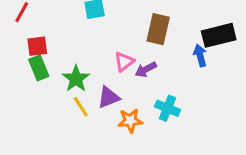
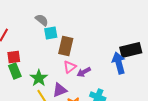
brown rectangle: (158, 29) -> (66, 46), moved
blue arrow: (200, 55) -> (119, 63), size x1.5

